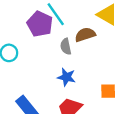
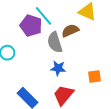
gray semicircle: (66, 46) -> (55, 42), size x1.5

